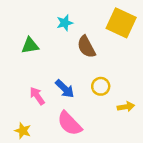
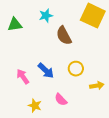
green triangle: (30, 46) -> (15, 25), moved
pink semicircle: (70, 123) -> (61, 100), moved, size x0.6
yellow star: (23, 131) -> (35, 106), moved

